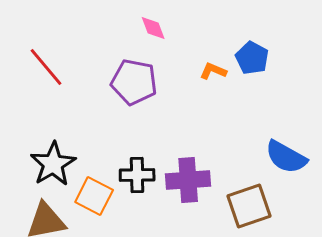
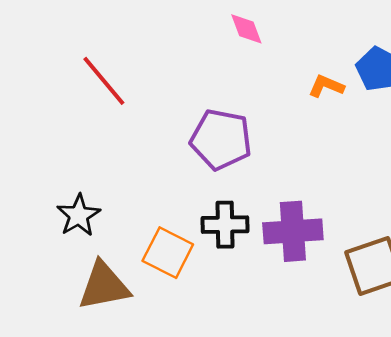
purple pentagon: (134, 82) -> (221, 139), moved
black star: (53, 164) -> (79, 215), moved, size x0.7

